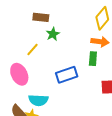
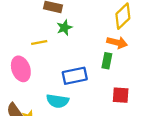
yellow line: (32, 50) -> (39, 42), turned 32
cyan semicircle: (38, 100) -> (58, 101), moved

